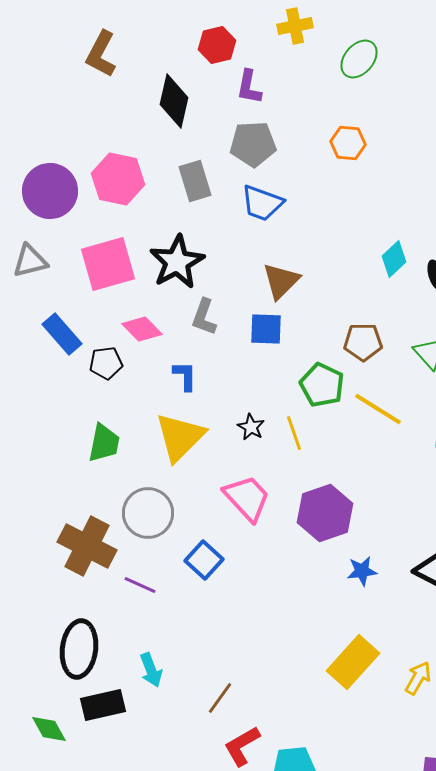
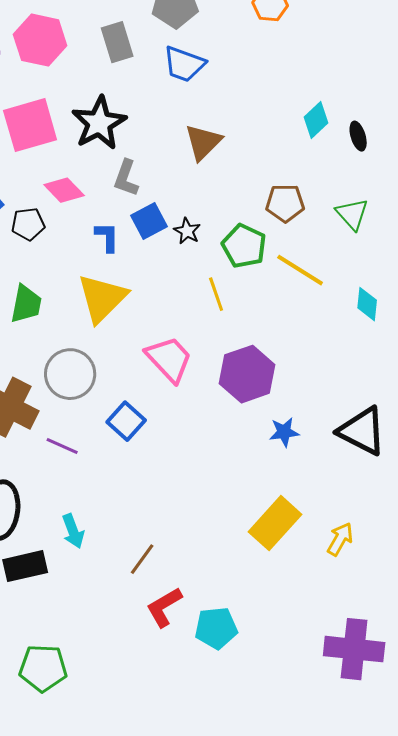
blue square: (266, 329) -> (149, 221), moved, turned -30
black star: (251, 427) -> (187, 231), moved

